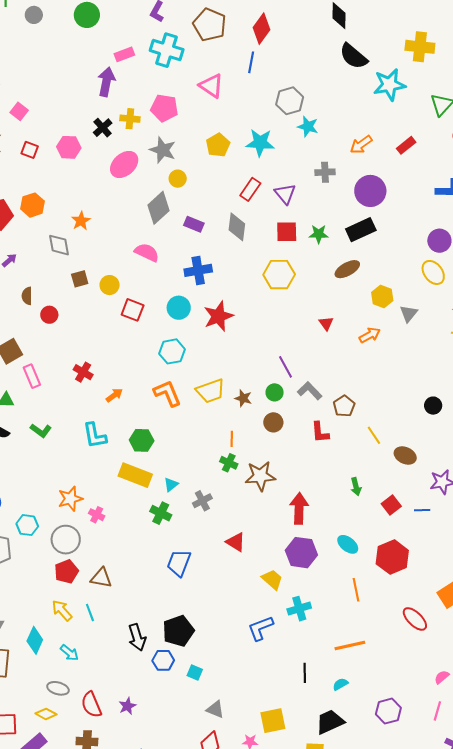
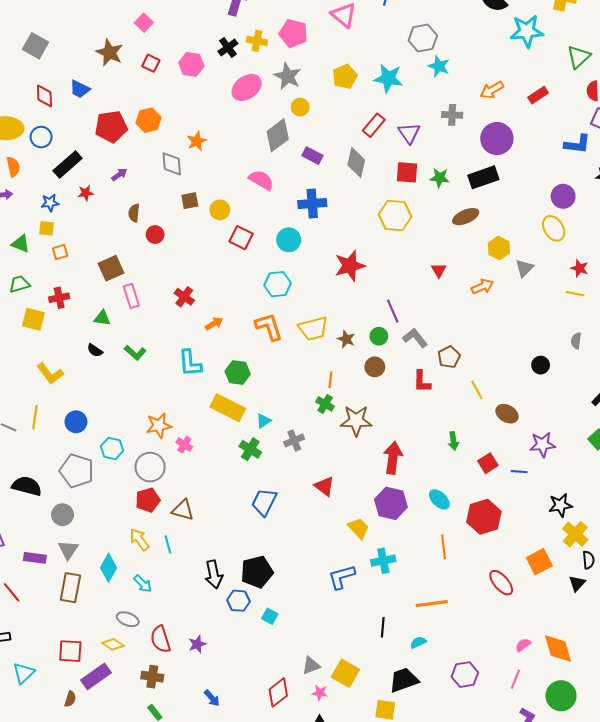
red star: (218, 316) -> (350, 266), moved
gray triangle: (215, 709) -> (311, 666), moved, turned -48
yellow square: (273, 721) -> (345, 673), turned 36

